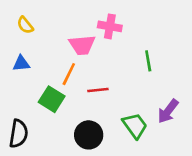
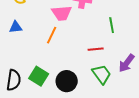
red line: (98, 90) -> (96, 49), moved
green square: (52, 99) -> (39, 76), moved

